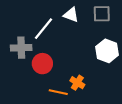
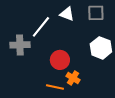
red circle: (42, 64) -> (60, 60), moved

